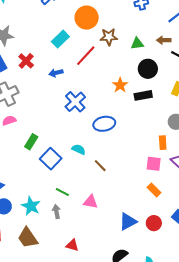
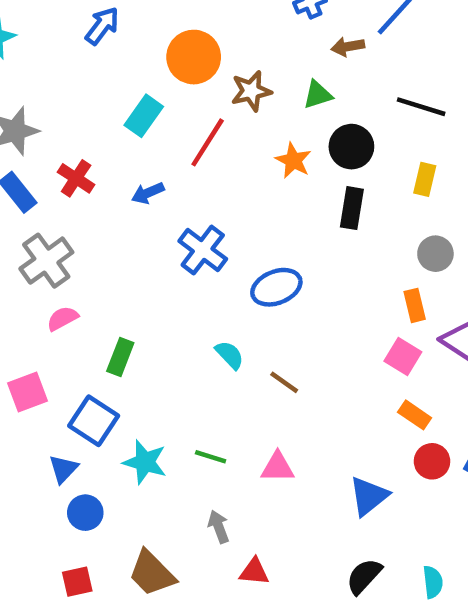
brown arrow: (164, 40) -> (348, 47), moved
orange star: (120, 85) -> (293, 160), moved
black rectangle: (143, 95) -> (352, 208), turned -60
cyan semicircle: (79, 149) -> (230, 355), turned 32
blue square: (51, 159) -> (94, 421), moved
pink square: (154, 164) -> (403, 357), turned 35
cyan star: (31, 206) -> (145, 462), moved
gray arrow: (56, 212) -> (219, 527), moved
red circle: (154, 223) -> (432, 461), moved

